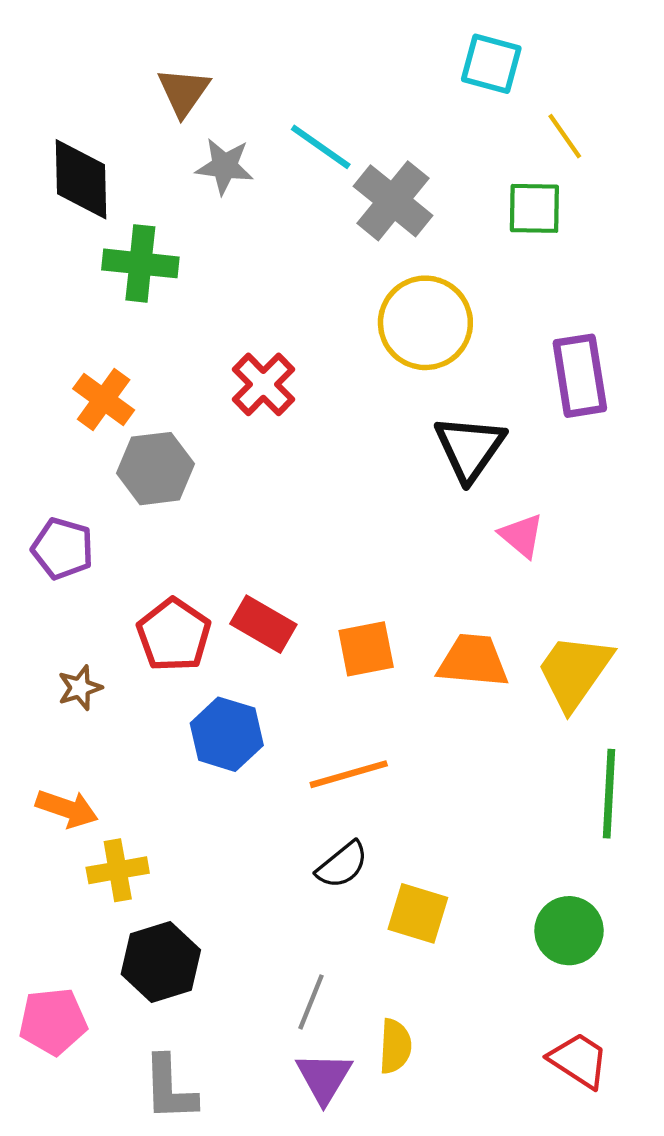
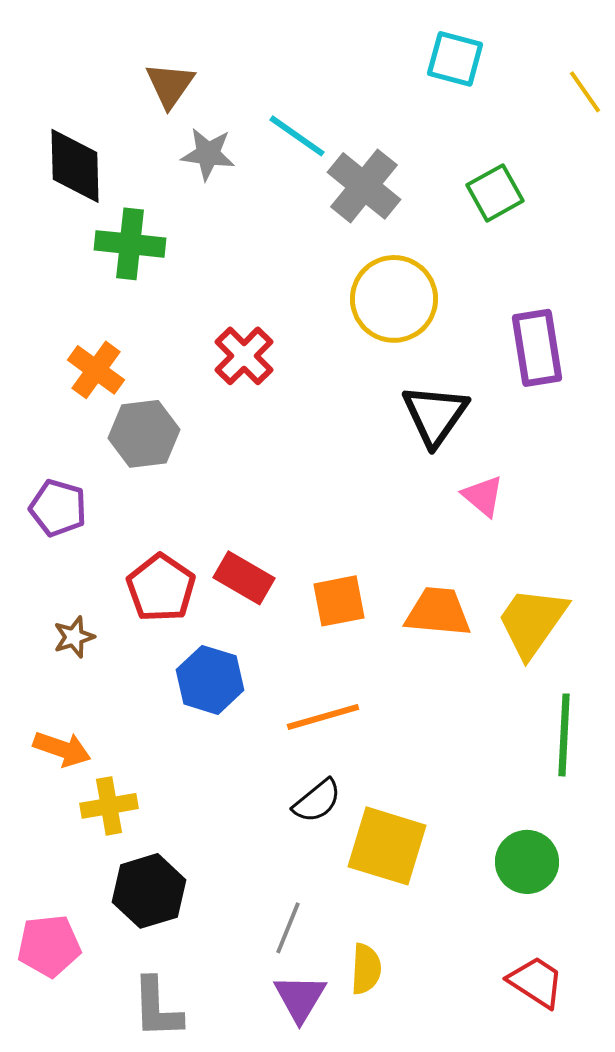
yellow line: (565, 136) -> (585, 92), moved
green square: (534, 208) -> (495, 193), turned -30
yellow square: (418, 913) -> (387, 846), size x1.4

